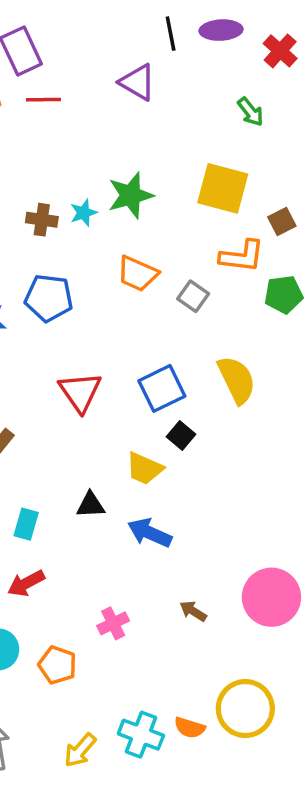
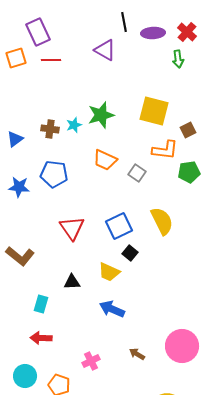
purple ellipse: (221, 30) -> (153, 33), moved
green arrow: (251, 112) -> (178, 59), moved, turned 30
black triangle: (91, 505) -> (72, 282), moved
red arrow: (26, 583) -> (41, 338), turned 30

